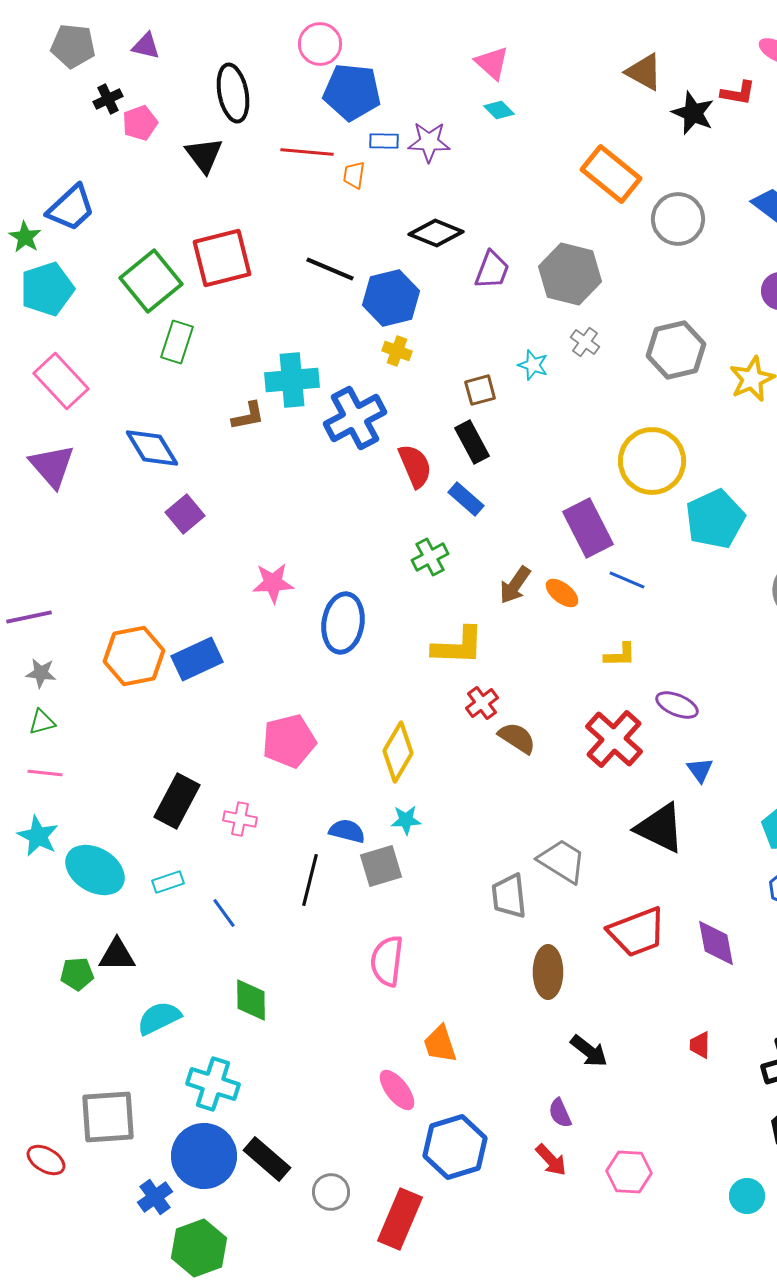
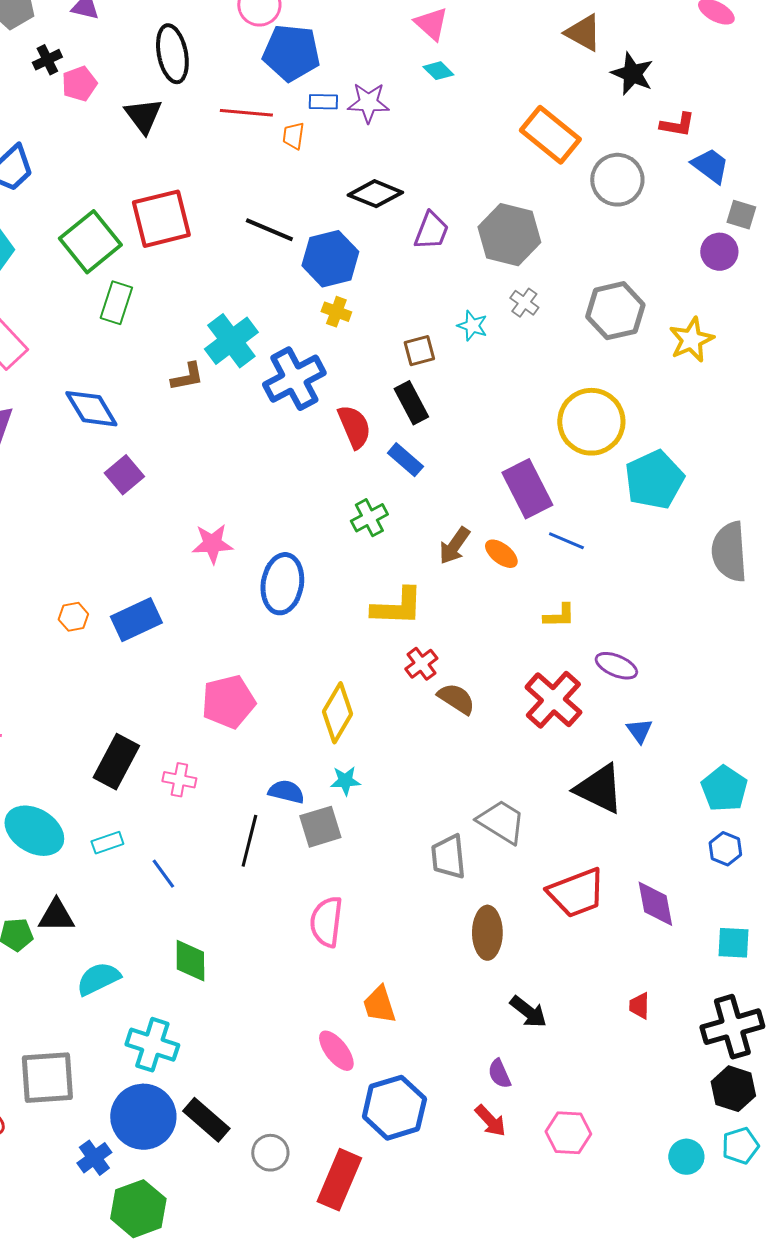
red L-shape: (738, 93) -> (677, 125), moved
cyan cross: (292, 380) -> (231, 341), turned -32
orange hexagon: (134, 656) -> (73, 617), size x0.5

